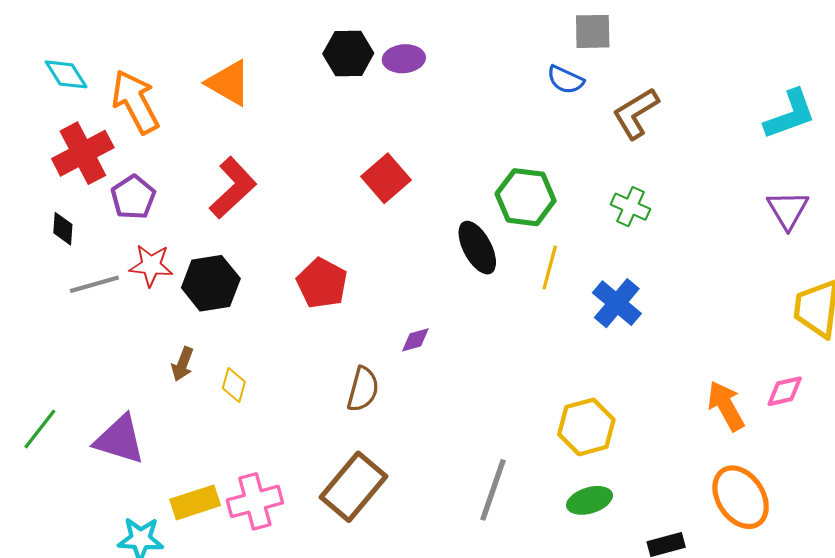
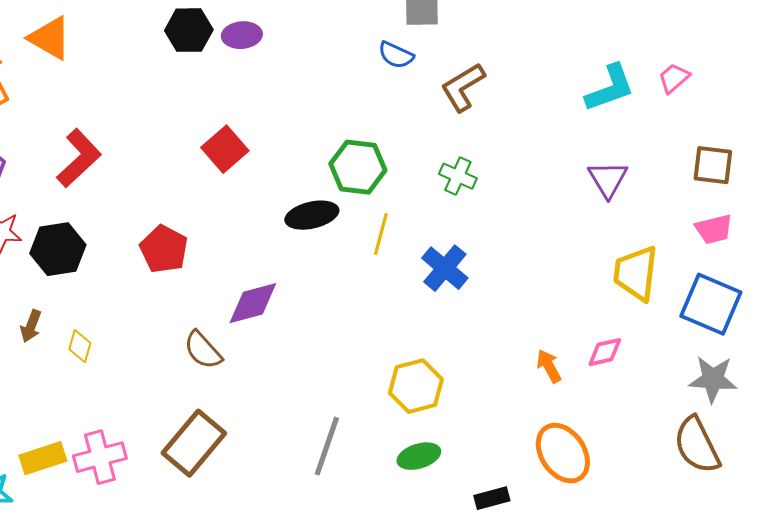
orange triangle: (229, 83) -> (50, 38), moved
black ellipse: (477, 248) -> (312, 215), turned -75
purple diamond: (415, 340) -> (253, 303), size x1.8
brown semicircle: (363, 389) -> (203, 350), turned 123
orange arrow: (726, 406) -> (549, 366), size x0.7

